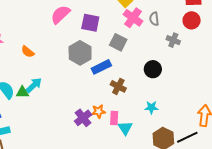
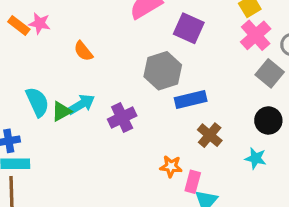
gray square: (118, 42) -> (270, 73), moved
green triangle: (22, 92) -> (61, 111), turned -40
cyan star: (151, 107) -> (256, 158), moved
purple cross: (83, 118) -> (122, 118), moved

